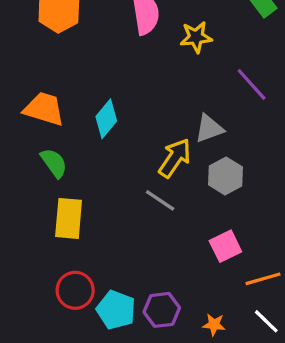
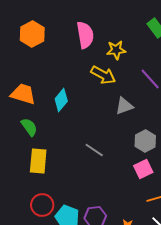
yellow arrow: (175, 158) -> (103, 75), moved, turned 85
gray hexagon: (225, 176) -> (145, 141), moved
pink square: (225, 246) -> (143, 169), moved

